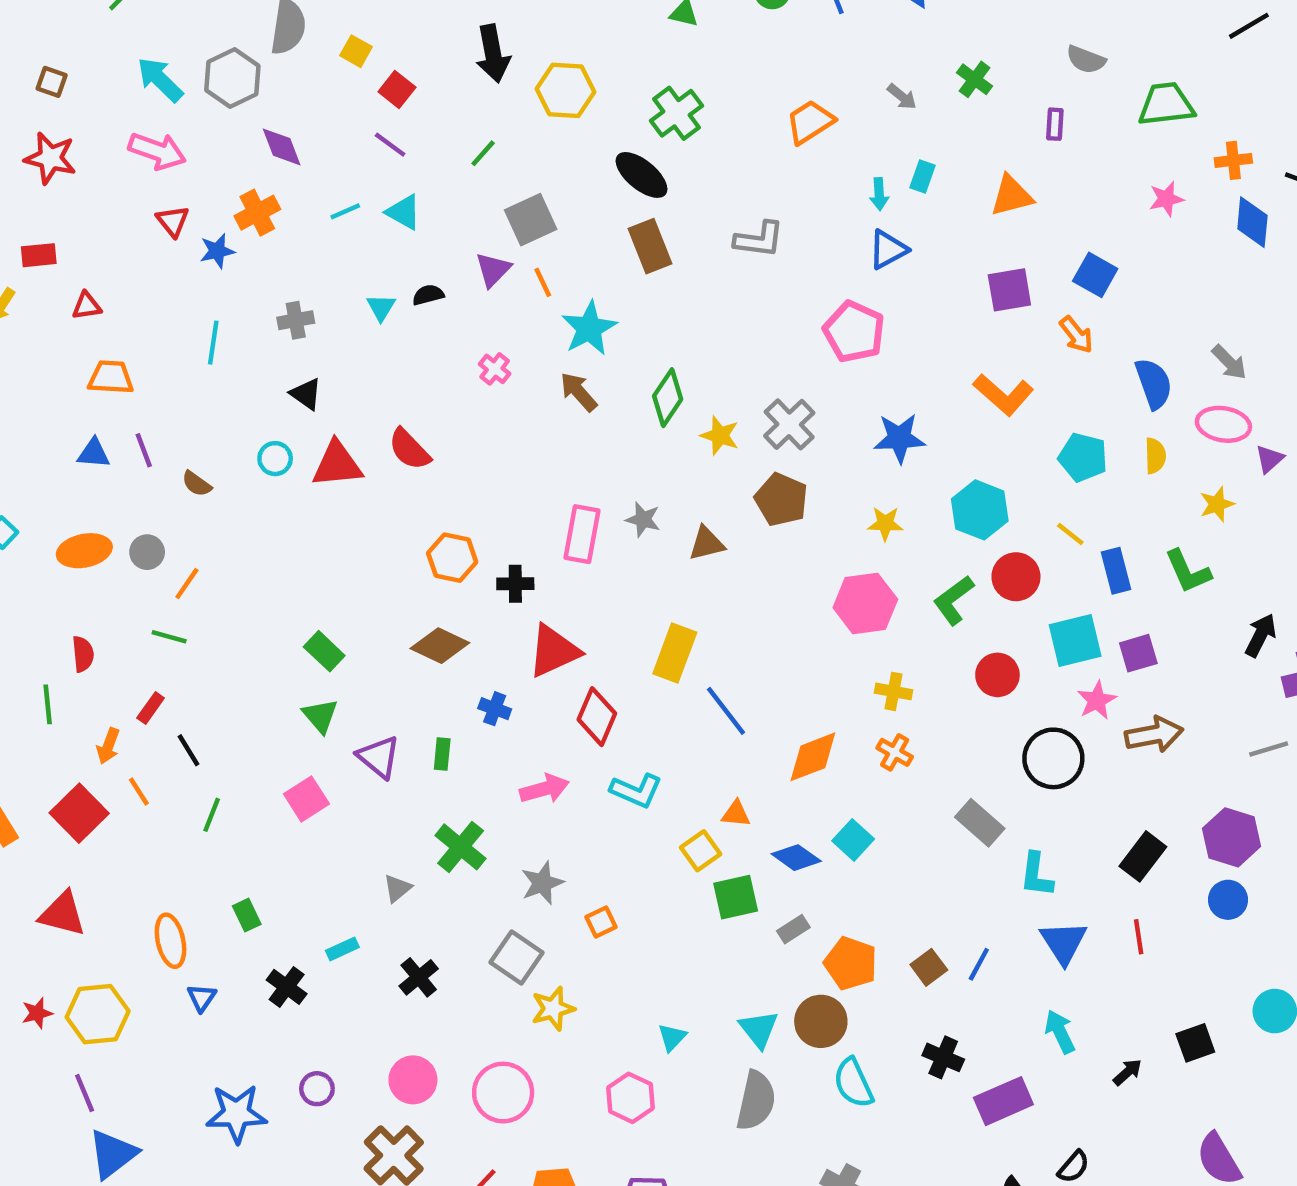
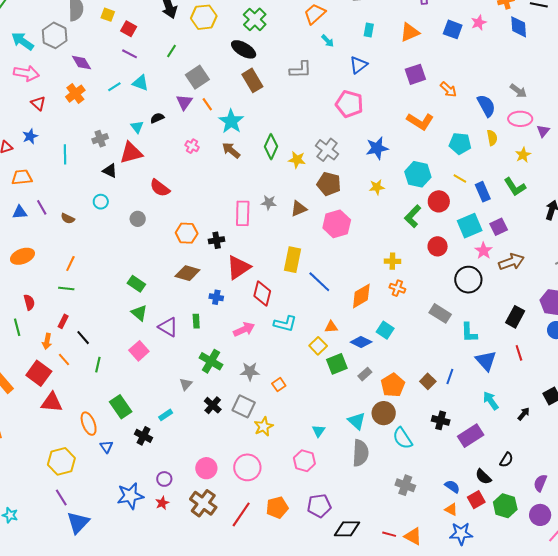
cyan arrow: (879, 194) -> (328, 41), moved, turned -32
blue star: (217, 251) -> (30, 136), moved
blue square: (1095, 275) -> (453, 29), moved
red triangle: (337, 464) -> (131, 153), moved
gray circle: (147, 552) -> (138, 219), moved
pink hexagon: (865, 604) -> (337, 224), moved
gray star: (542, 883) -> (250, 371), turned 30
red triangle: (62, 914) -> (52, 402), moved
green rectangle: (247, 915) -> (121, 407), size x1.6
orange pentagon: (851, 963) -> (393, 385), turned 30
black cross: (419, 977) -> (213, 405), moved
red star: (37, 1013) -> (162, 503), moved

